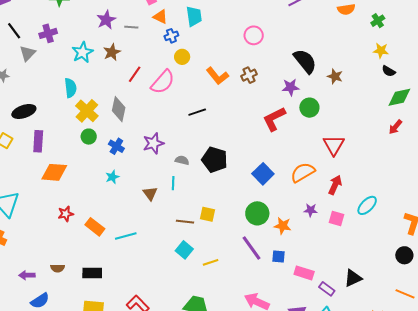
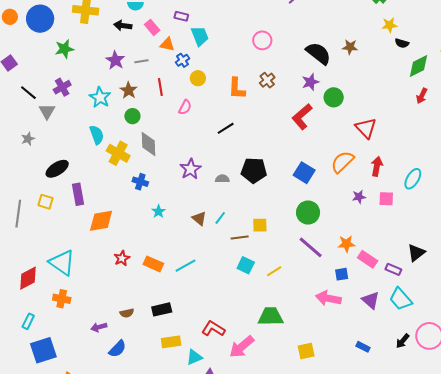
red line: (135, 74) -> (160, 87), moved, turned -30
orange L-shape: (217, 76) -> (237, 88), turned 55
brown star: (335, 76) -> (350, 47), moved
pink semicircle: (163, 82) -> (185, 107), size x0.6
green circle: (89, 137) -> (132, 116), moved
blue cross: (116, 146) -> (140, 182), moved
cyan line: (173, 183) -> (220, 218), moved, turned 48
orange star: (283, 226) -> (346, 244), moved
blue square: (278, 256) -> (342, 274), moved
pink rectangle: (304, 273) -> (368, 259), turned 30

